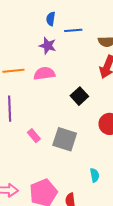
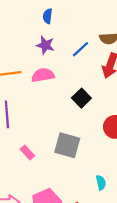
blue line: (73, 30) -> (81, 49), moved, turned -36
pink rectangle: (34, 136) -> (27, 152), moved

